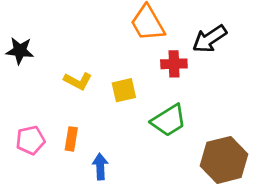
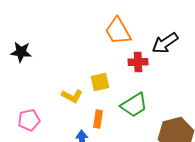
yellow L-shape: (78, 81) -> (72, 96), moved
orange rectangle: (71, 139) -> (98, 119), moved

